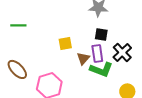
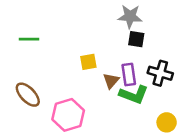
black square: (101, 34) -> (136, 39), moved
black cross: (122, 52) -> (160, 73), turned -30

